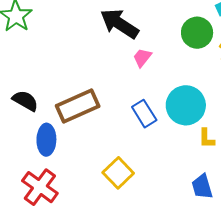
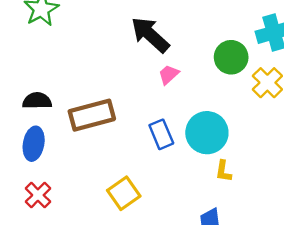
black semicircle: (25, 101) -> (37, 101), turned -40
blue ellipse: (46, 140) -> (34, 144), moved
red cross: (40, 187) -> (38, 195), size x0.7

